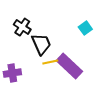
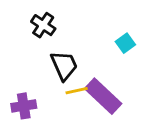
black cross: (22, 27) -> (43, 25), moved

